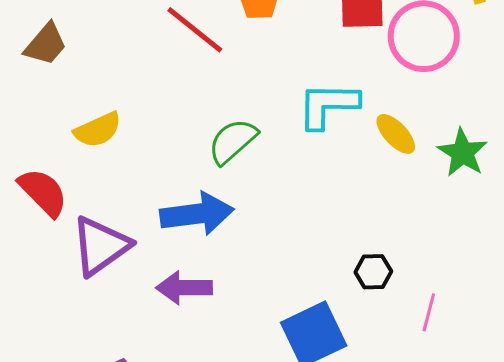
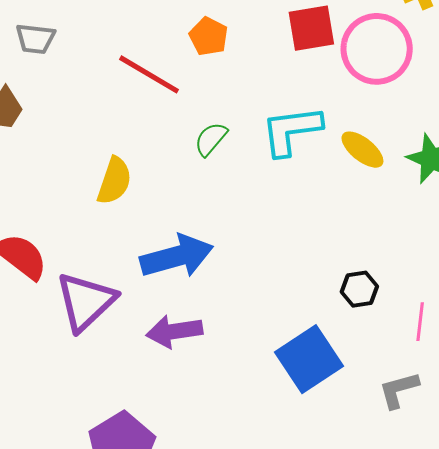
yellow semicircle: (98, 130) -> (114, 181), moved, turned -39
green semicircle: (233, 141) -> (211, 139), moved, size x0.7

